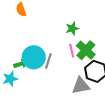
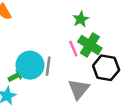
green star: (72, 28) -> (81, 19), moved
gray triangle: (81, 86) -> (79, 89), moved, turned -30

